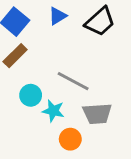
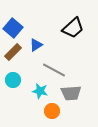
blue triangle: (58, 16) -> (36, 45), moved
cyan circle: (31, 95) -> (13, 80), moved

